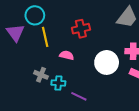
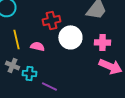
yellow line: (45, 37) -> (16, 39), moved
white circle: (107, 62) -> (70, 37), moved

